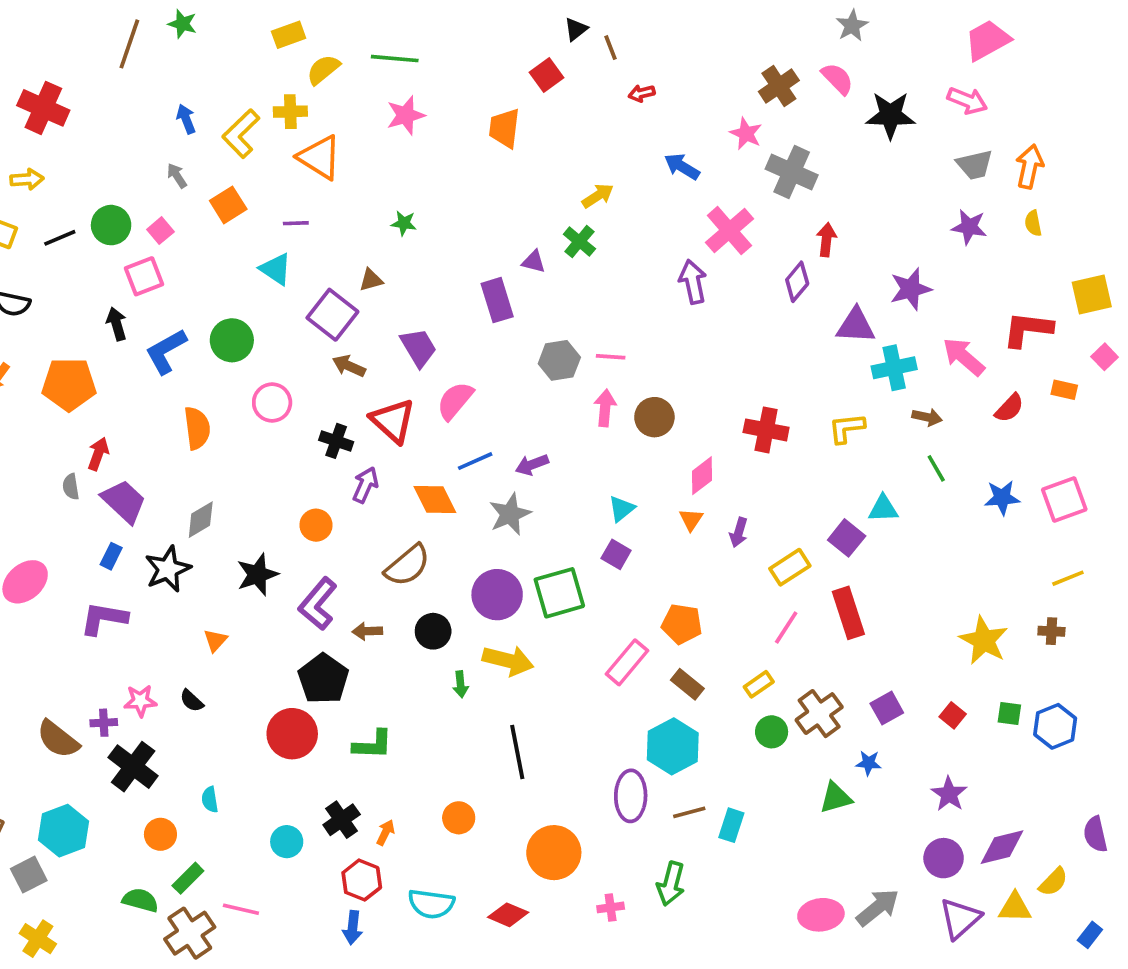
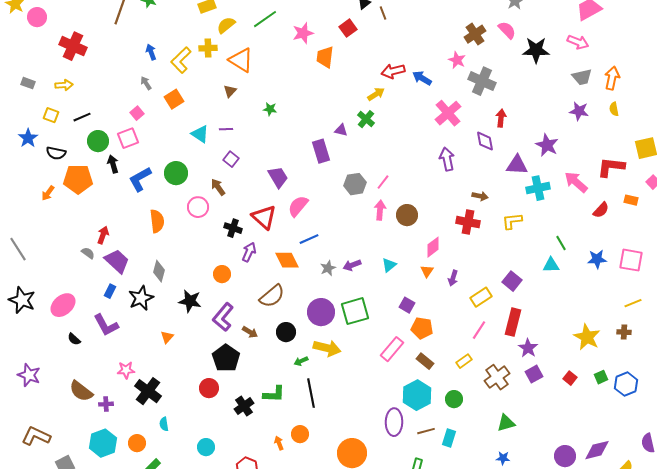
green line: (395, 59) -> (265, 19), turned -40
red arrow: (642, 93) -> (393, 71), moved, size x1.6
pink star: (406, 115) -> (303, 33), moved
orange triangle: (320, 157) -> (241, 60), moved
purple line: (296, 223) -> (226, 129), moved
green circle: (111, 225) -> (98, 141), moved
brown triangle: (371, 280) -> (230, 91), moved, turned -32
purple arrow: (693, 282) -> (447, 159), moved
purple diamond: (797, 282) -> (485, 141), turned -50
purple star: (911, 289) -> (547, 145), turned -30
purple square: (332, 315) -> (231, 159), size x0.6
pink line: (611, 357) -> (383, 182), turned -56
brown arrow: (349, 366) -> (218, 187), moved, turned 30
orange pentagon: (69, 384) -> (78, 179), moved
brown arrow: (927, 417) -> (480, 196), moved
purple arrow: (532, 465) -> (352, 265), moved
gray semicircle: (71, 487) -> (88, 253), turned 136
pink square: (1064, 499) -> (631, 260), turned 30
cyan triangle: (883, 509) -> (551, 265), moved
gray star: (510, 514) -> (328, 268), size x0.7
gray diamond: (201, 520) -> (159, 271), turned -45
purple square: (616, 554) -> (407, 305), moved
black star: (257, 574) -> (190, 301), turned 30
red rectangle: (848, 613) -> (513, 322), turned 32
purple L-shape: (104, 618) -> (106, 325), turned -128
brown arrow: (367, 631) -> (250, 332), turned -147
green arrow: (461, 684) -> (301, 361), turned 72
black semicircle: (192, 701) -> (74, 339), moved
green square: (1009, 714) -> (601, 377), turned -32
purple cross: (104, 723) -> (106, 404), moved
green circle: (772, 732) -> (454, 399), moved
red circle: (292, 734) -> (209, 388), size x0.7
green L-shape: (373, 745) -> (274, 394), moved
black line: (517, 752) -> (311, 393), moved
blue star: (869, 763) -> (503, 458), moved
black cross: (133, 767) -> (148, 391), moved
purple star: (949, 794) -> (528, 348), moved
black cross: (342, 820) -> (244, 406), moved
cyan hexagon: (63, 831) -> (103, 443), moved
orange arrow: (386, 832) -> (279, 443), moved, turned -48

